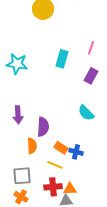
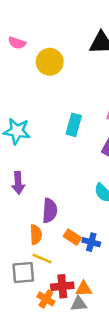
purple arrow: (18, 115) -> (18, 183), moved
yellow line: (55, 165) -> (42, 259), moved
orange cross: (21, 197) -> (46, 299), moved

